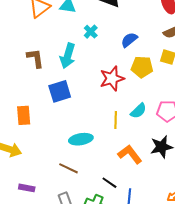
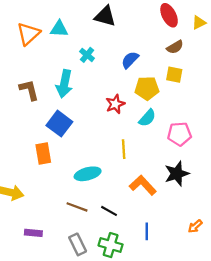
red star: (112, 79) -> (115, 104), size x0.7
blue square: (60, 91) -> (59, 124), turned -30
cyan semicircle: (138, 111) -> (147, 118), moved
orange rectangle: (24, 115) -> (43, 154), moved
black line: (109, 183) -> (109, 211), moved

